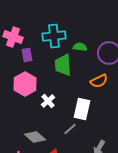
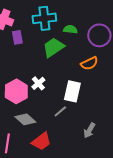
green trapezoid: (63, 65) -> (53, 47), turned 60
pink hexagon: (25, 84) -> (16, 91), moved

